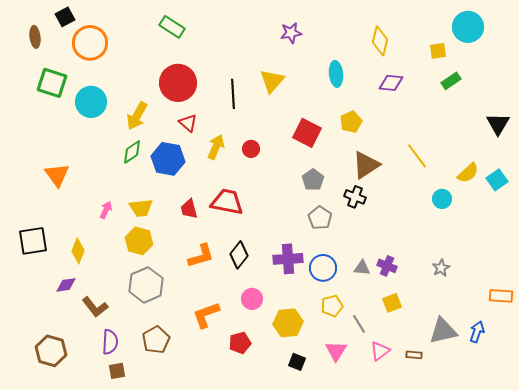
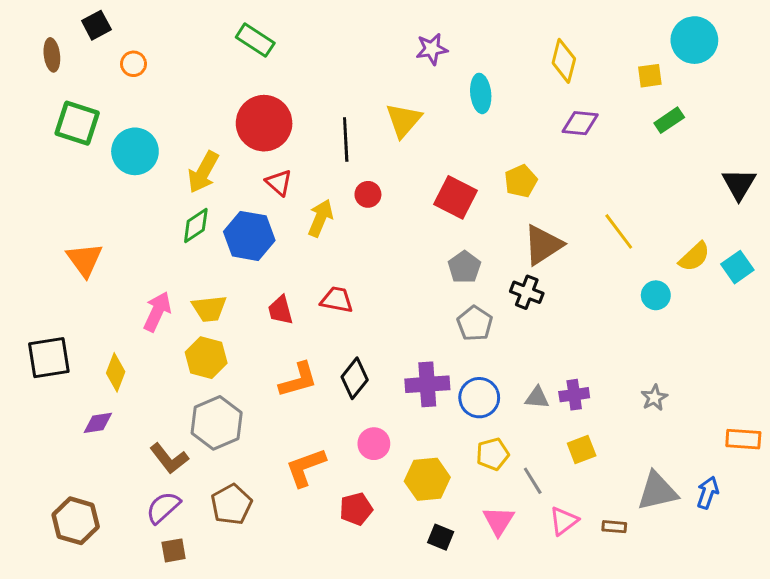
orange circle: (90, 43) -> (133, 64), size x0.5
cyan ellipse: (336, 74) -> (481, 93), moved
red circle: (251, 149) -> (368, 194), moved
red trapezoid: (227, 202) -> (337, 300), size x0.7
pink arrow: (106, 210) -> (157, 312), size x1.5
purple cross: (387, 266) -> (574, 395), turned -30
brown L-shape: (95, 307) -> (169, 458), moved
purple semicircle: (110, 342) -> (163, 507), turned -135

